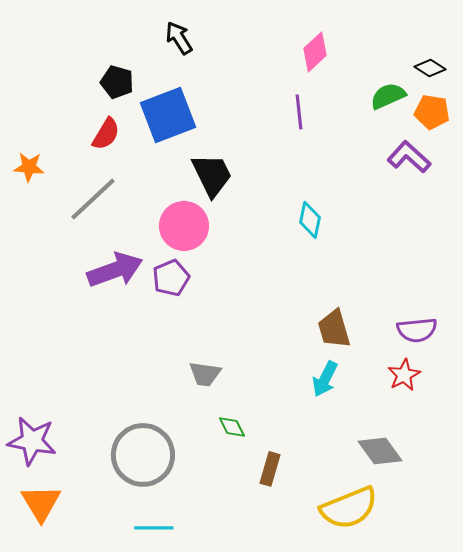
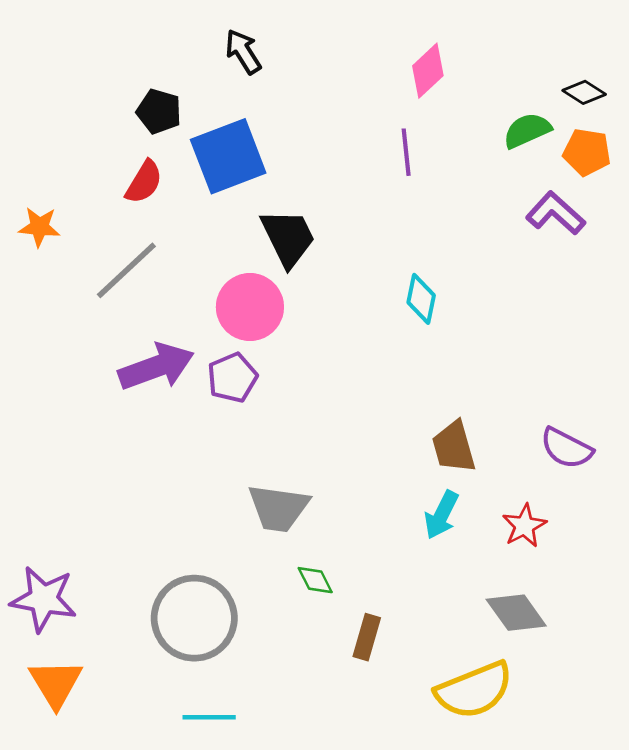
purple semicircle: (417, 330) -> (566, 448), turned 33
gray trapezoid: (205, 374) -> (278, 508), size x1.4
red star: (404, 375) -> (524, 526), moved

